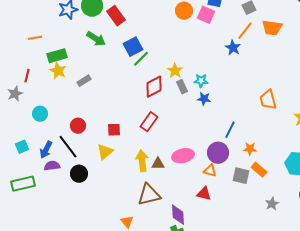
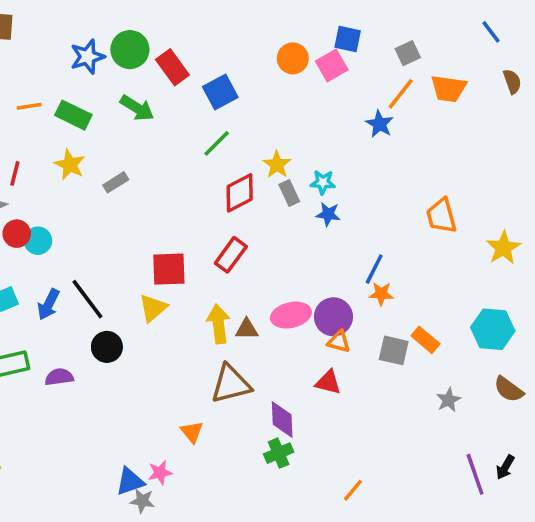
pink square: (206, 15) -> (332, 65), turned 36
blue square: (133, 47) -> (220, 92), moved
green rectangle: (57, 56) -> (73, 115), moved, turned 42
red circle: (78, 126) -> (17, 234), moved
red square: (114, 130) -> (169, 269), size x1.5
orange star: (250, 149) -> (381, 294), moved
purple circle: (218, 153) -> (333, 317), moved
purple semicircle: (52, 166) -> (59, 377), moved

